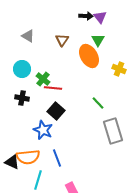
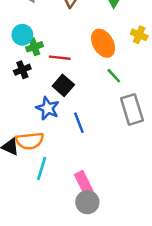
orange ellipse: (89, 56) -> (103, 43), moved
green cross: (43, 79) -> (34, 47), moved, turned 32
black cross: (22, 98) -> (22, 70), turned -32
blue line: (57, 158) -> (79, 123), moved

